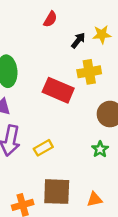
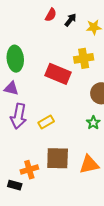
black arrow: (78, 40) -> (70, 20), moved
orange triangle: (94, 199) -> (89, 164), size x1.5

